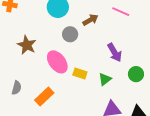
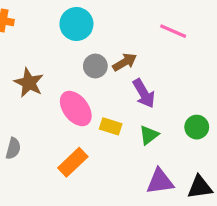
brown arrow: (90, 20) -> (125, 62), moved
purple arrow: (115, 53) -> (144, 93), moved
orange rectangle: (44, 97) -> (73, 162), moved

